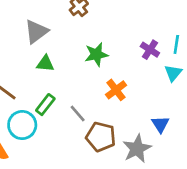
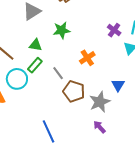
green star: (96, 54) -> (62, 30), moved
green triangle: (45, 64) -> (35, 45), moved

